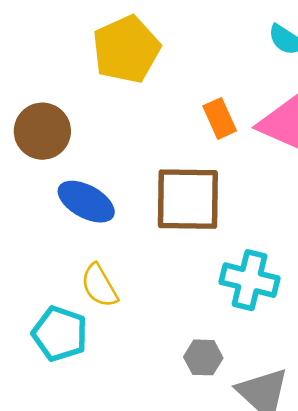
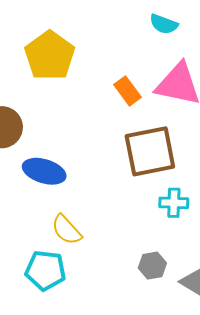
brown square: (188, 199) -> (150, 151), moved
cyan cross: (250, 280) -> (174, 203), size x0.7

